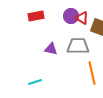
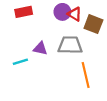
cyan line: (35, 82) -> (20, 62), moved

